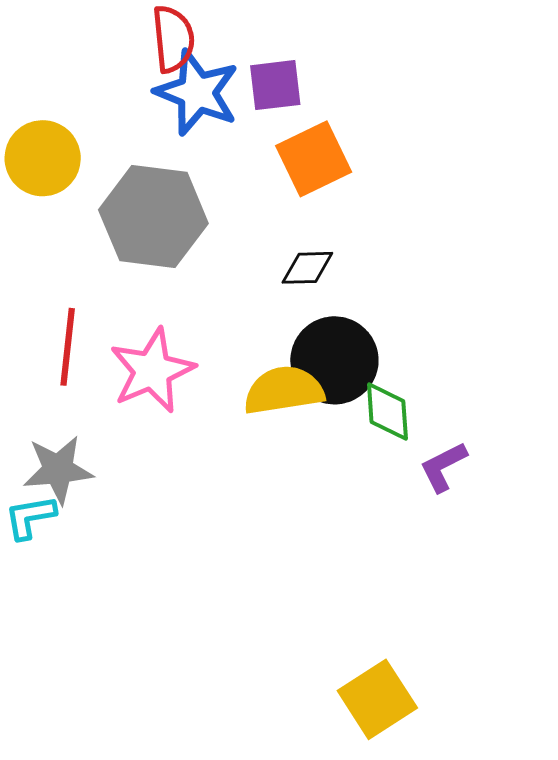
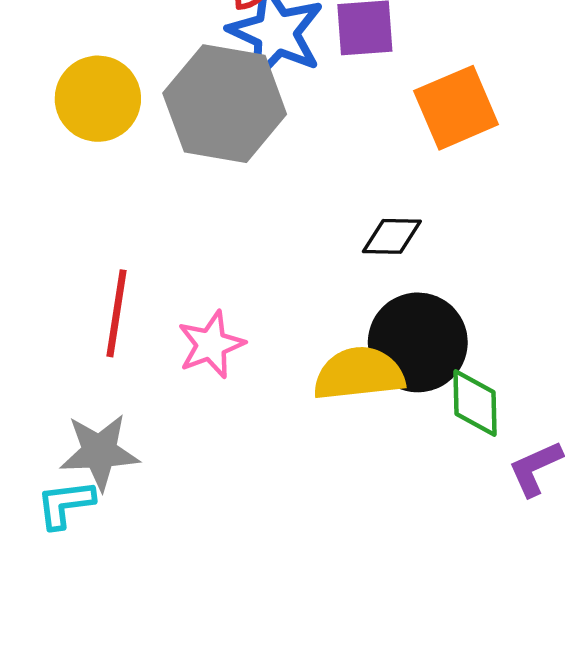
orange square: (314, 159) -> (456, 108), moved
gray hexagon: (153, 217) -> (225, 104), moved
pink star: (152, 371) -> (211, 345), size x0.7

